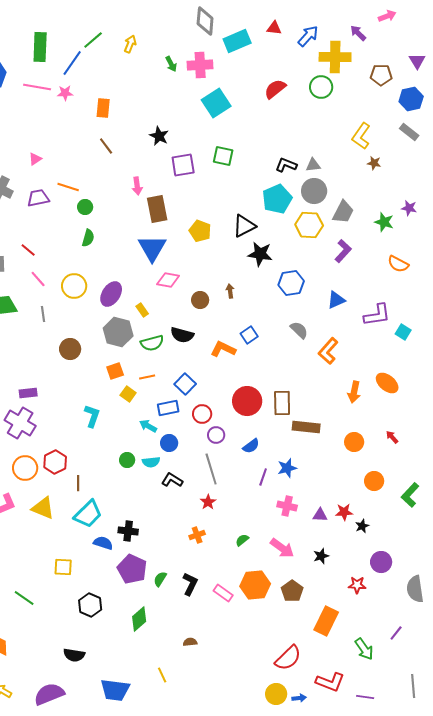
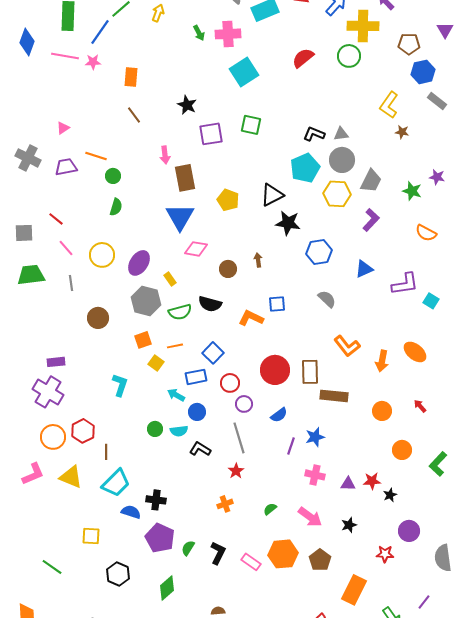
blue hexagon: (411, 99) -> (423, 72), moved
blue square: (249, 335) -> (277, 304), turned 30
orange L-shape: (328, 351) -> (347, 346), moved, turned -80

